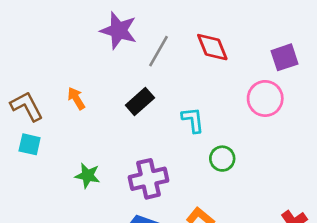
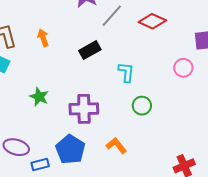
red diamond: (212, 47) -> (152, 21), turned -56
pink circle: (265, 98) -> (183, 68), size x0.7

